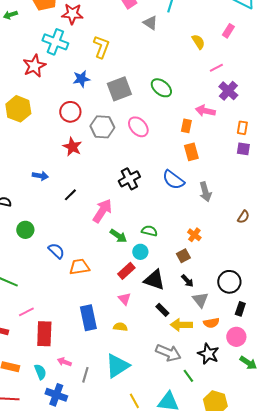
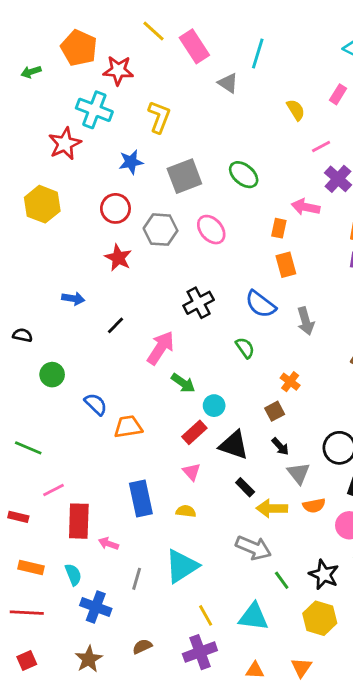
green semicircle: (149, 231) -> (245, 348), moved, turned 42
black star: (208, 354) -> (324, 575), moved
pink arrow: (64, 362) -> (108, 544), moved

